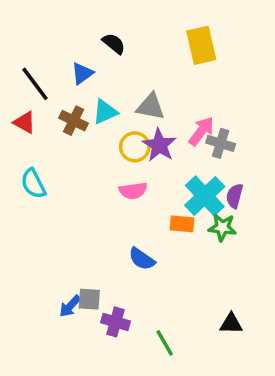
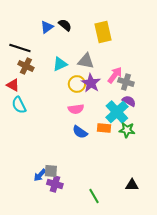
yellow rectangle: (201, 45) -> (103, 32), moved
blue triangle: (82, 73) -> (47, 27), moved
black line: (35, 84) -> (20, 48), turned -35
brown cross: (74, 121) -> (26, 66), moved
red triangle: (25, 122) -> (13, 85), moved
purple semicircle: (235, 196) -> (129, 101), moved, turned 104
blue semicircle: (142, 259) -> (80, 132), moved
purple cross: (116, 322) -> (55, 184), moved

